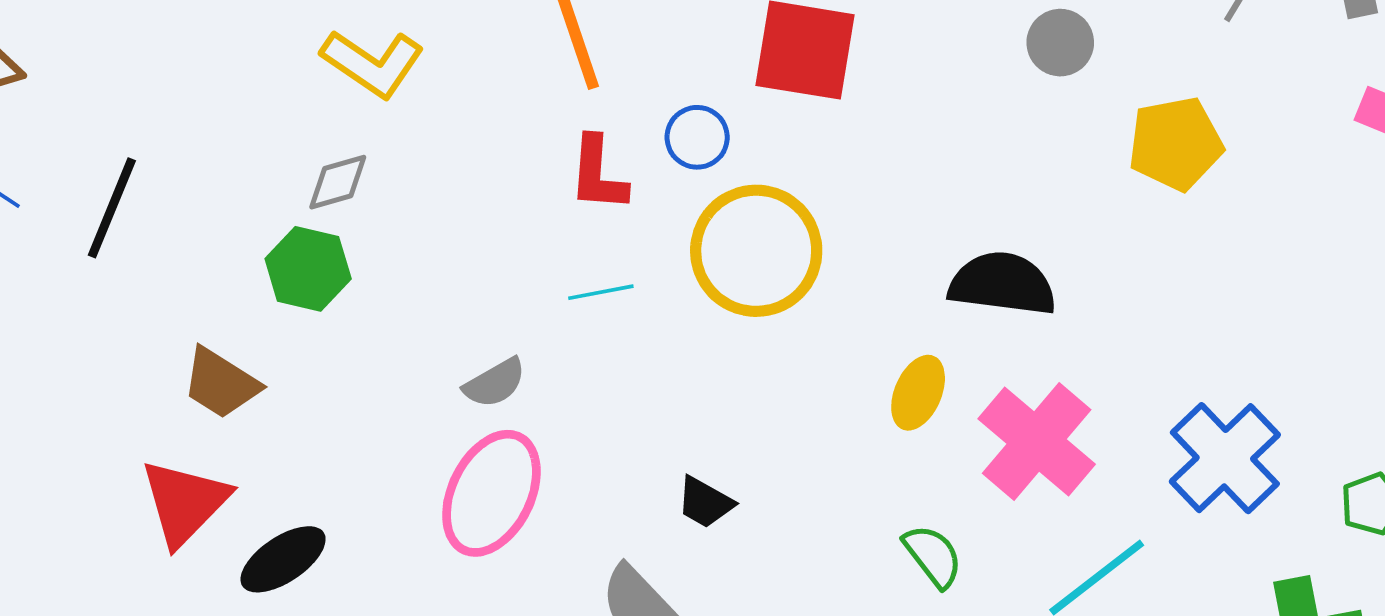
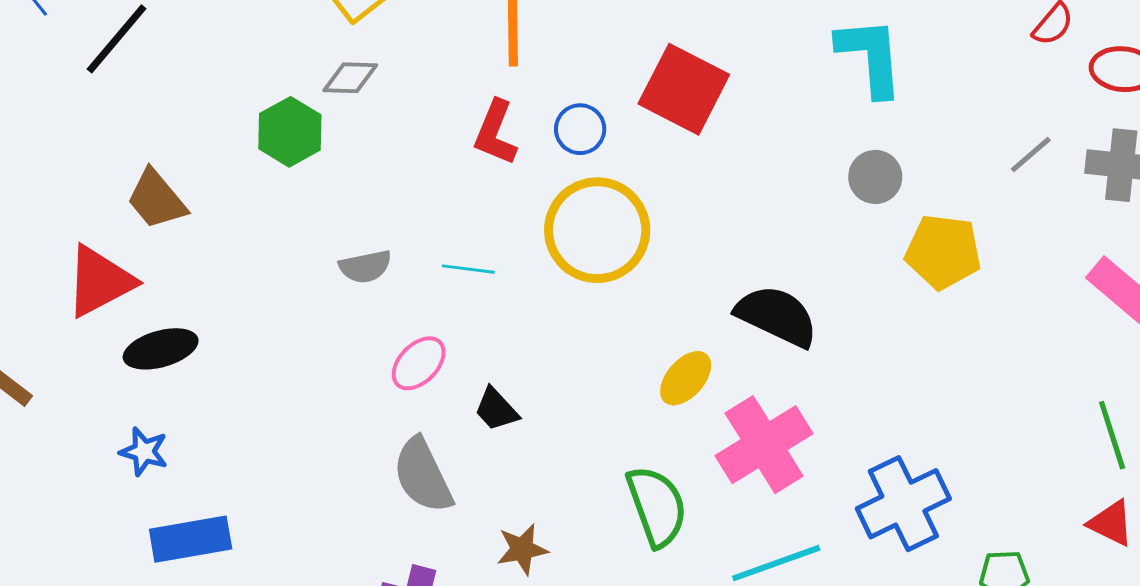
gray circle: (1060, 43) -> (875, 177), moved
gray diamond: (338, 182) -> (350, 78), moved
green hexagon: (308, 269) -> (290, 132), moved
cyan line: (601, 292) -> (468, 269), moved
pink ellipse: (491, 493) -> (419, 363), moved, size x0.6
green semicircle: (933, 556) -> (657, 506), size x1.5

